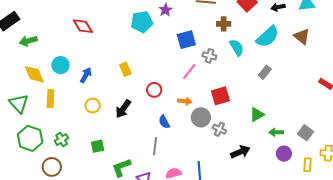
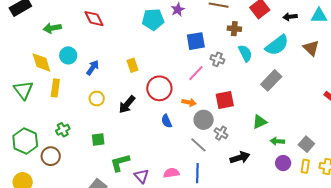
green arrow: (28, 41) -> (52, 28), moved
gray rectangle: (265, 72) -> (271, 80), size x1.5
red circle: (154, 90) -> (159, 88), size x1.6
green hexagon: (30, 138) -> (25, 141), moved
gray line: (155, 146) -> (198, 145), moved, turned -60
yellow rectangle: (307, 165) -> (305, 166), moved

